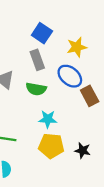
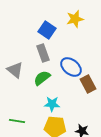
yellow star: (77, 47) -> (75, 19), moved
green semicircle: (36, 89) -> (42, 78), turned 132

